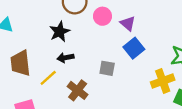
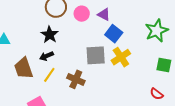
black arrow: (65, 58) -> (47, 56), moved
gray square: (107, 68) -> (96, 55), size x1.5
yellow cross: (163, 81) -> (121, 57), moved

